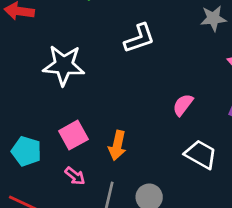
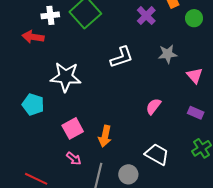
gray star: (213, 18) -> (168, 54), moved
cyan pentagon: (26, 151) -> (33, 105), moved
white trapezoid: (201, 154) -> (157, 154), moved

